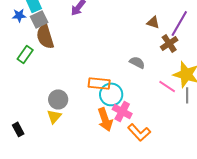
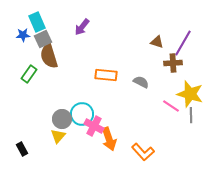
brown cross: (169, 43) -> (173, 63), turned 30
orange rectangle: (99, 83) -> (106, 75), moved
cyan circle: (111, 94) -> (82, 114), moved
pink cross: (122, 111) -> (94, 126), moved

